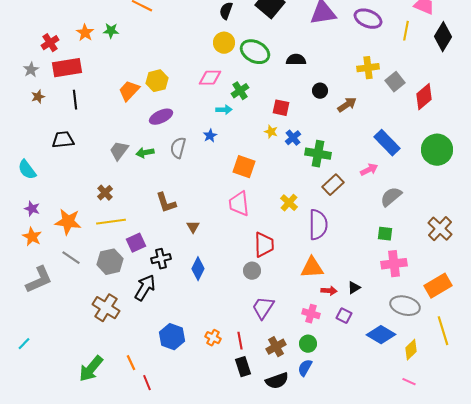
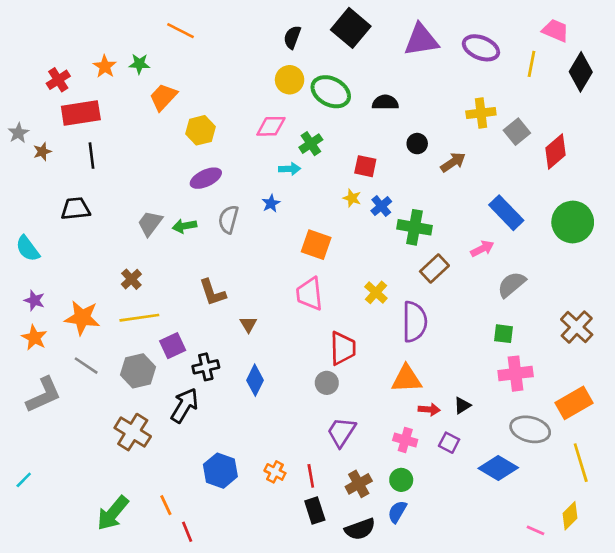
gray star: (31, 70) -> (18, 133), moved
orange trapezoid: (129, 91) -> (163, 97), moved
yellow diamond: (411, 350) -> (570, 516), moved

